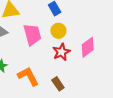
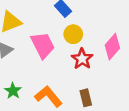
brown rectangle: (58, 84) -> (86, 98), turned 32

